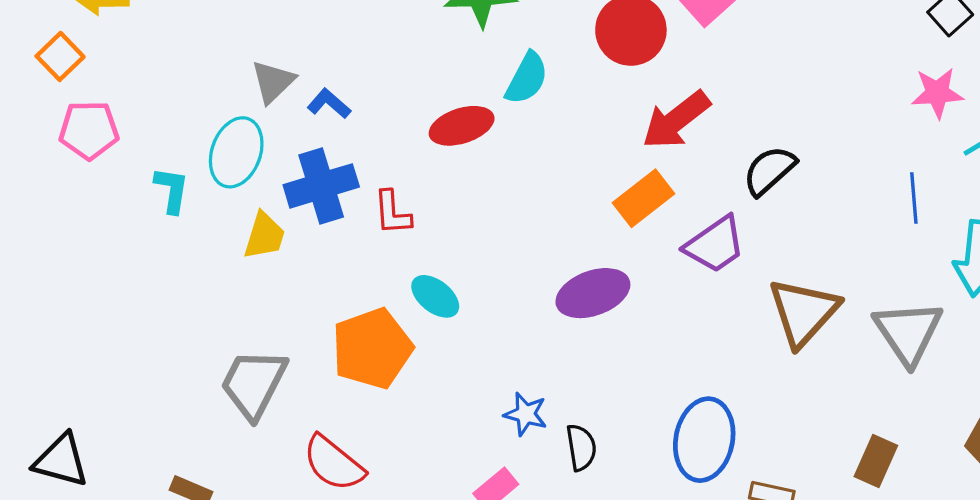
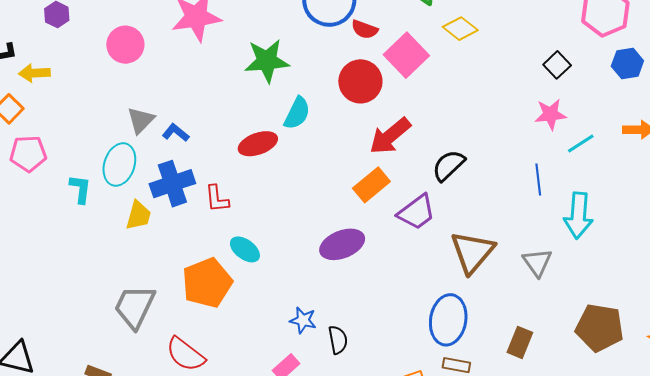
gray triangle: (908, 332) -> (537, 262), size x0.7
blue ellipse: (704, 440) -> (448, 320), moved

